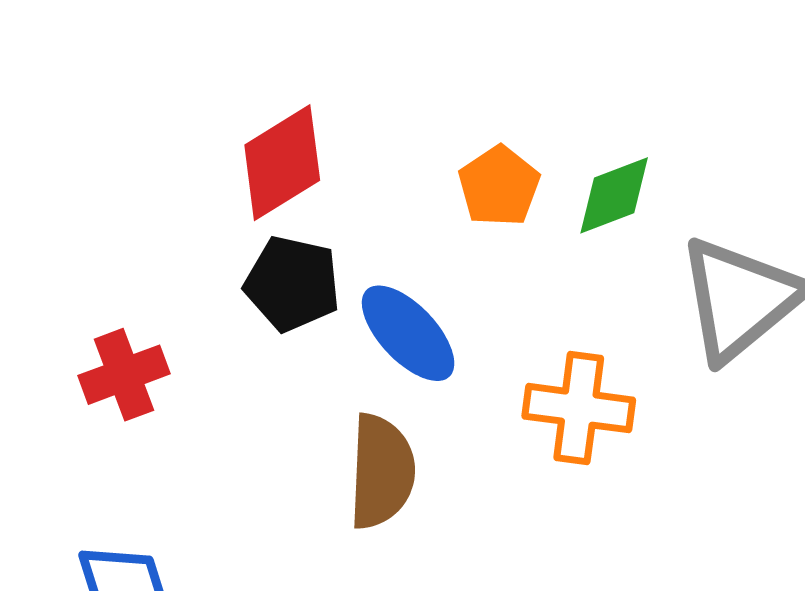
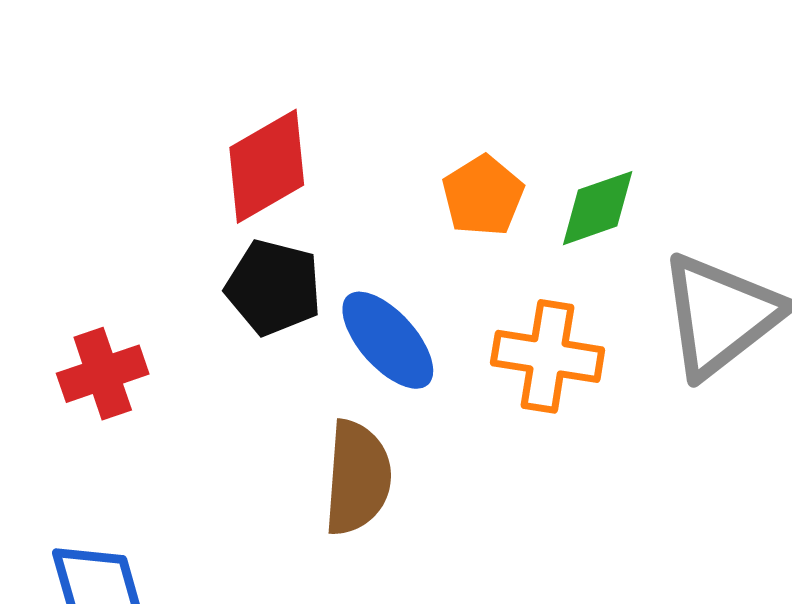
orange cross: (579, 408) -> (548, 356), moved

